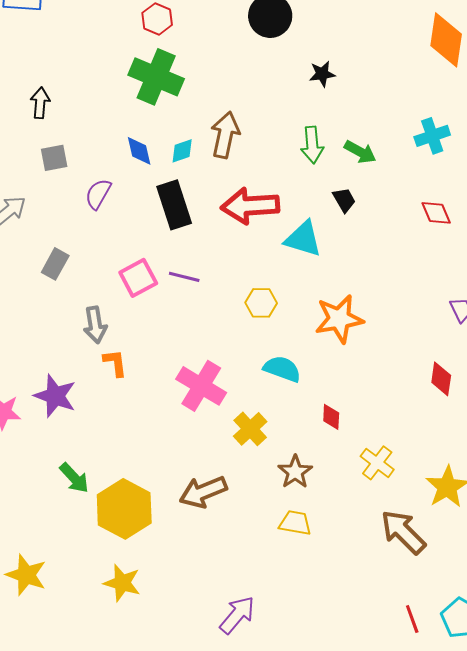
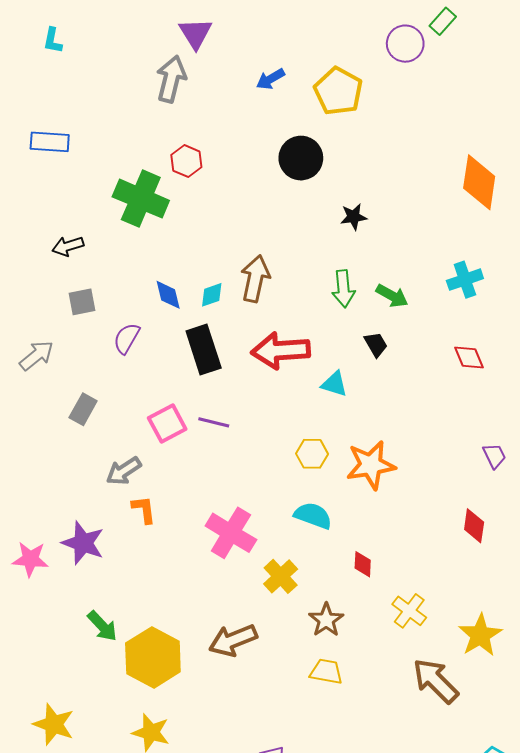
green cross: (156, 77) -> (141, 199), moved
black arrow: (40, 103) -> (68, 246), turned -112
cyan triangle: (303, 239) -> (334, 384), size x0.7
yellow hexagon: (261, 303) -> (312, 454), moved
gray arrow: (95, 325) -> (124, 471), turned 66

